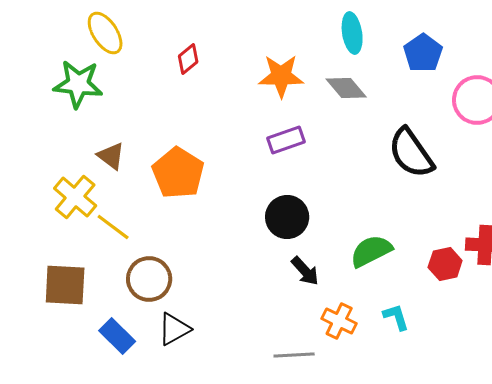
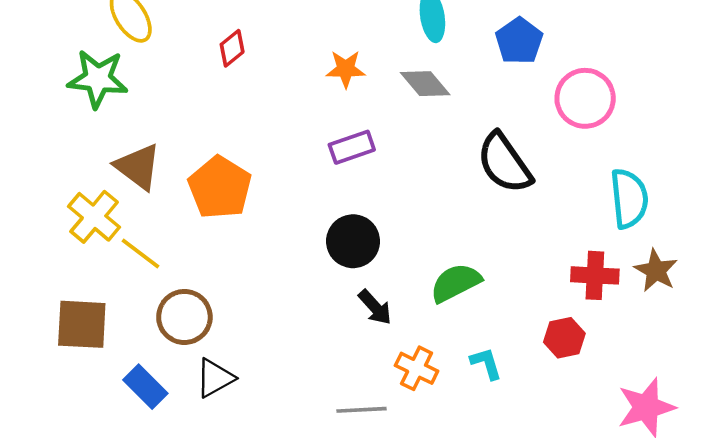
orange star: (281, 76) -> (346, 69), size x0.7
brown triangle: (111, 156) -> (138, 167), size x1.4
red hexagon: (445, 264) -> (564, 338), moved

